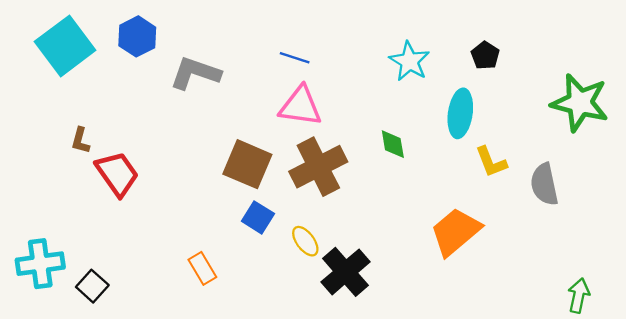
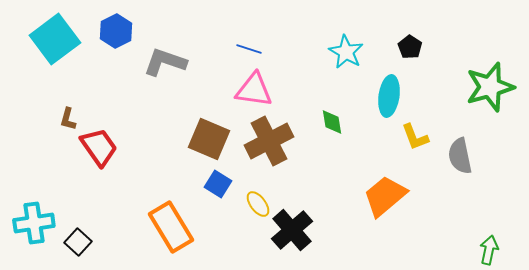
green star: (580, 103) -> (490, 87), turned -30
orange rectangle: (202, 268) -> (171, 227), size x1.8

